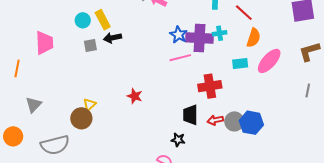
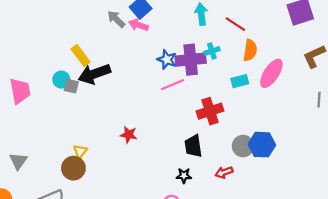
cyan circle: (83, 20) -> (61, 80), moved
black arrow: (112, 38) -> (94, 74), size x1.6
gray square: (90, 45) -> (71, 86), turned 32
red arrow: (215, 120) -> (224, 172), moved

